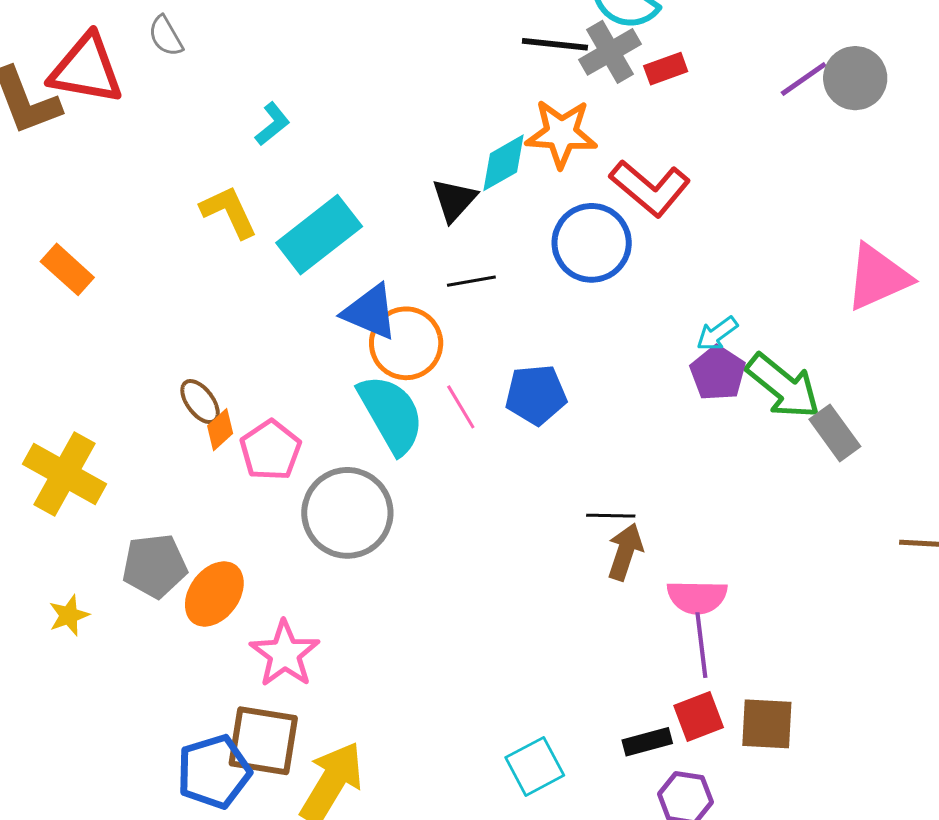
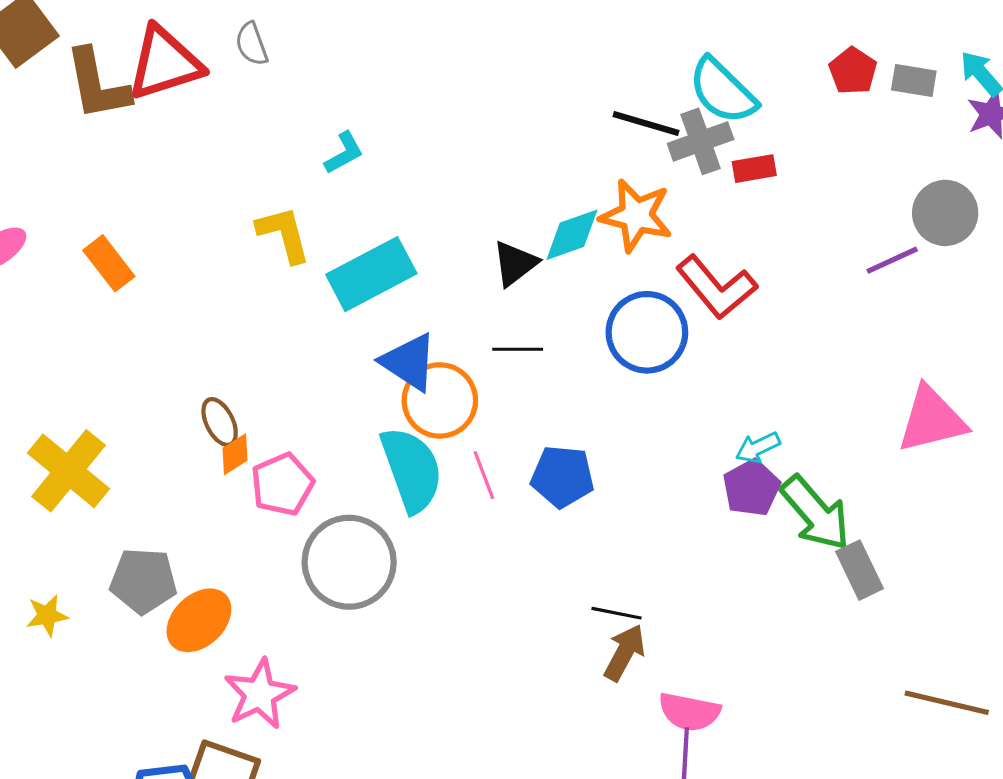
red triangle: (86, 69) -> (165, 63), turned -38
purple line: (804, 79) -> (892, 260), moved

